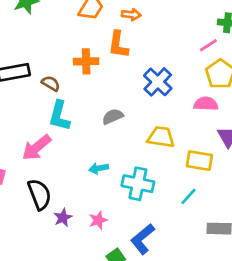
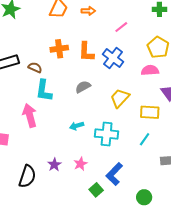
orange L-shape: (118, 45) -> (86, 52), moved
pink line: (208, 45) -> (121, 27), moved
yellow trapezoid: (161, 137) -> (120, 98), turned -50
pink arrow: (37, 148) -> (30, 115), turned 120
black semicircle: (39, 194) -> (27, 176), moved, turned 45

